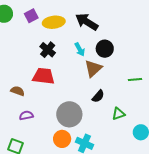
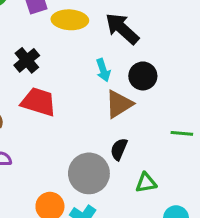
black cross: (48, 50) -> (27, 60), moved
black semicircle: (98, 96) -> (119, 149), turned 152
gray circle: (69, 114) -> (89, 173), moved

